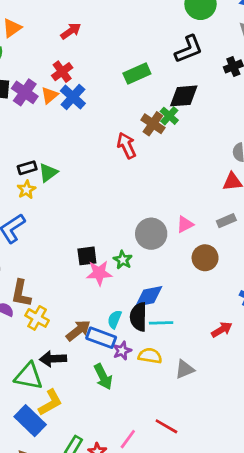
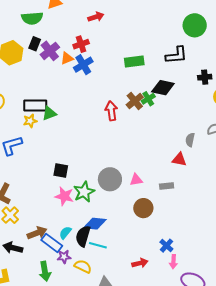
black rectangle: (27, 168) -> (35, 105), size x1.6
black square: (87, 256) -> (61, 171), moved
green star: (123, 260) -> (84, 192), size x1.5

